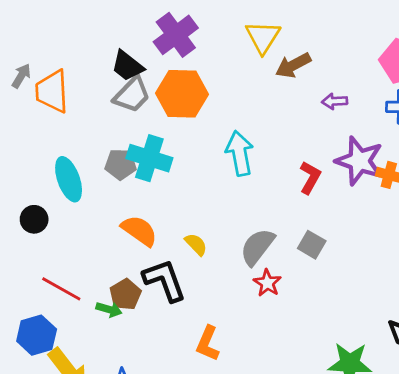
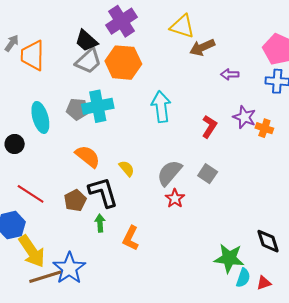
yellow triangle: (263, 37) -> (182, 26), turned -48
cyan cross: (149, 158) -> (98, 106), turned -32
purple star: (359, 161) -> (244, 117), size x0.7
green arrow: (109, 309) -> (100, 223), moved, turned -114

